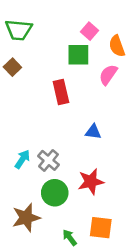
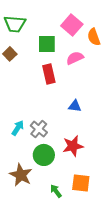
pink square: (90, 31) -> (72, 25), size x1.5
green square: (78, 55) -> (47, 44), moved
pink semicircle: (108, 75) -> (75, 58), moved, turned 30
brown star: (26, 218) -> (21, 175), turned -30

